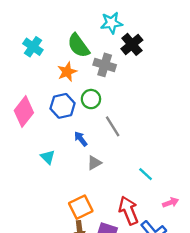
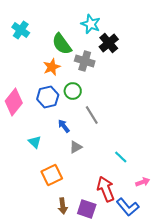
cyan star: (111, 23) -> (91, 24), turned 30
cyan cross: (33, 47) -> (21, 30), moved
orange square: (81, 207) -> (52, 175), moved

